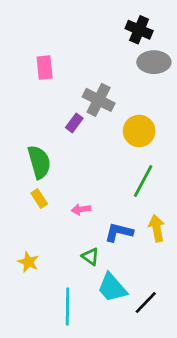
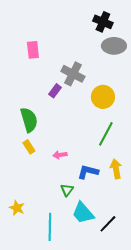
green triangle: (90, 257) -> (67, 190), turned 32
yellow star: (28, 262) -> (17, 208), moved

